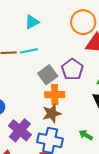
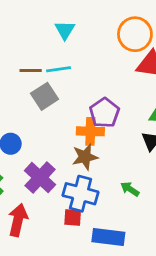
cyan triangle: (32, 22) -> (65, 30), turned -35
purple pentagon: (72, 69) -> (104, 113), moved
gray square: (48, 75) -> (45, 96), moved

